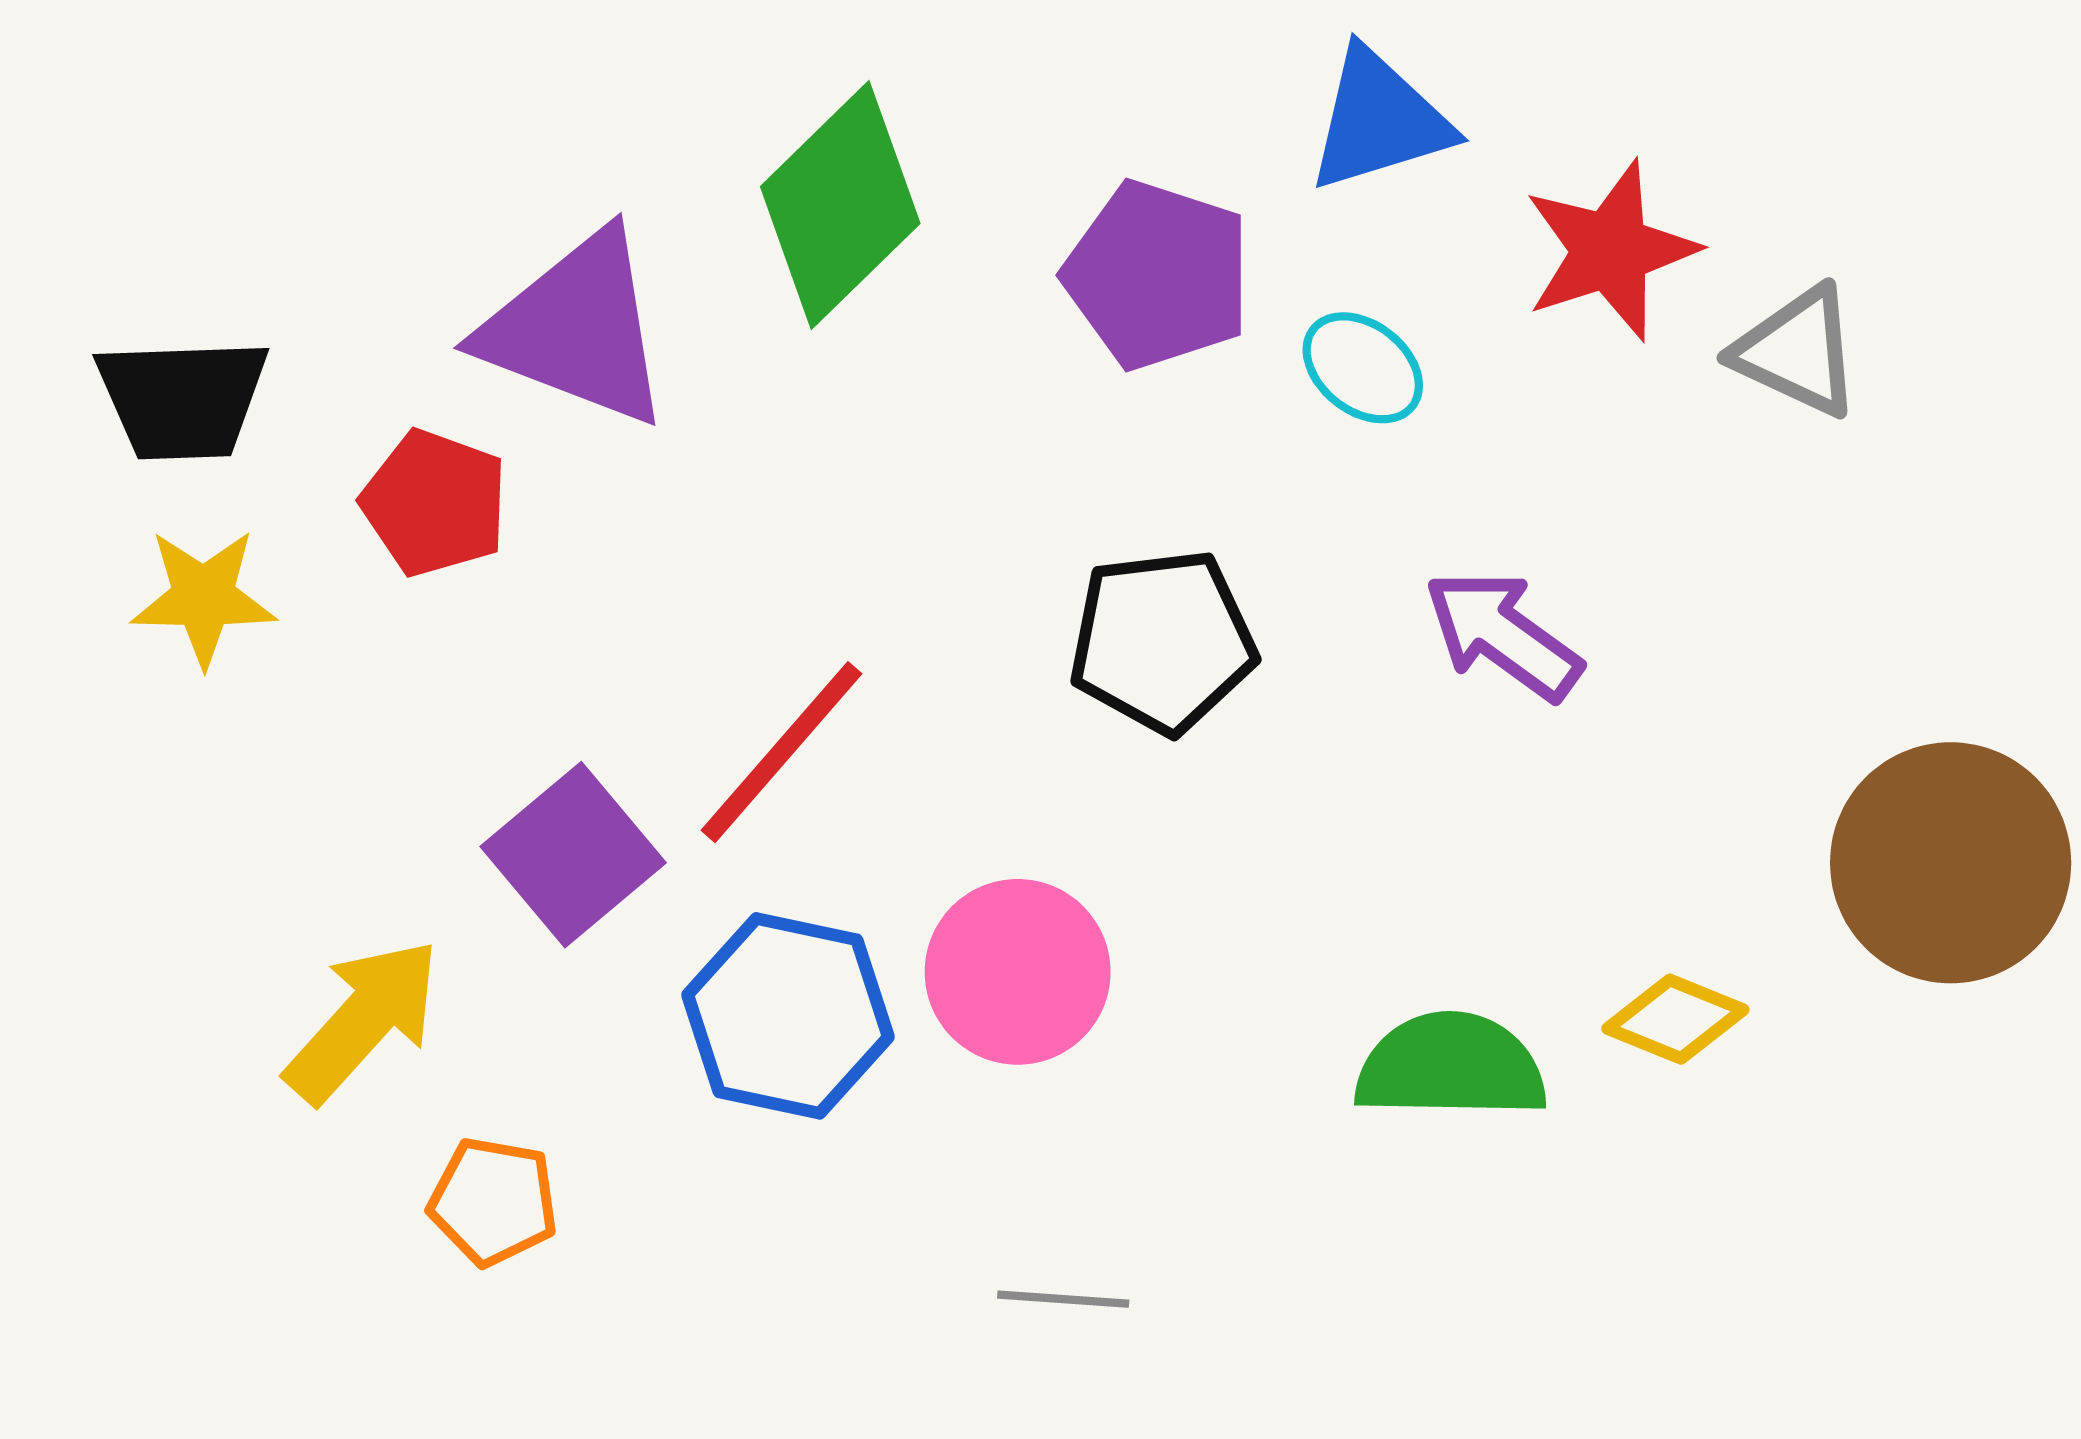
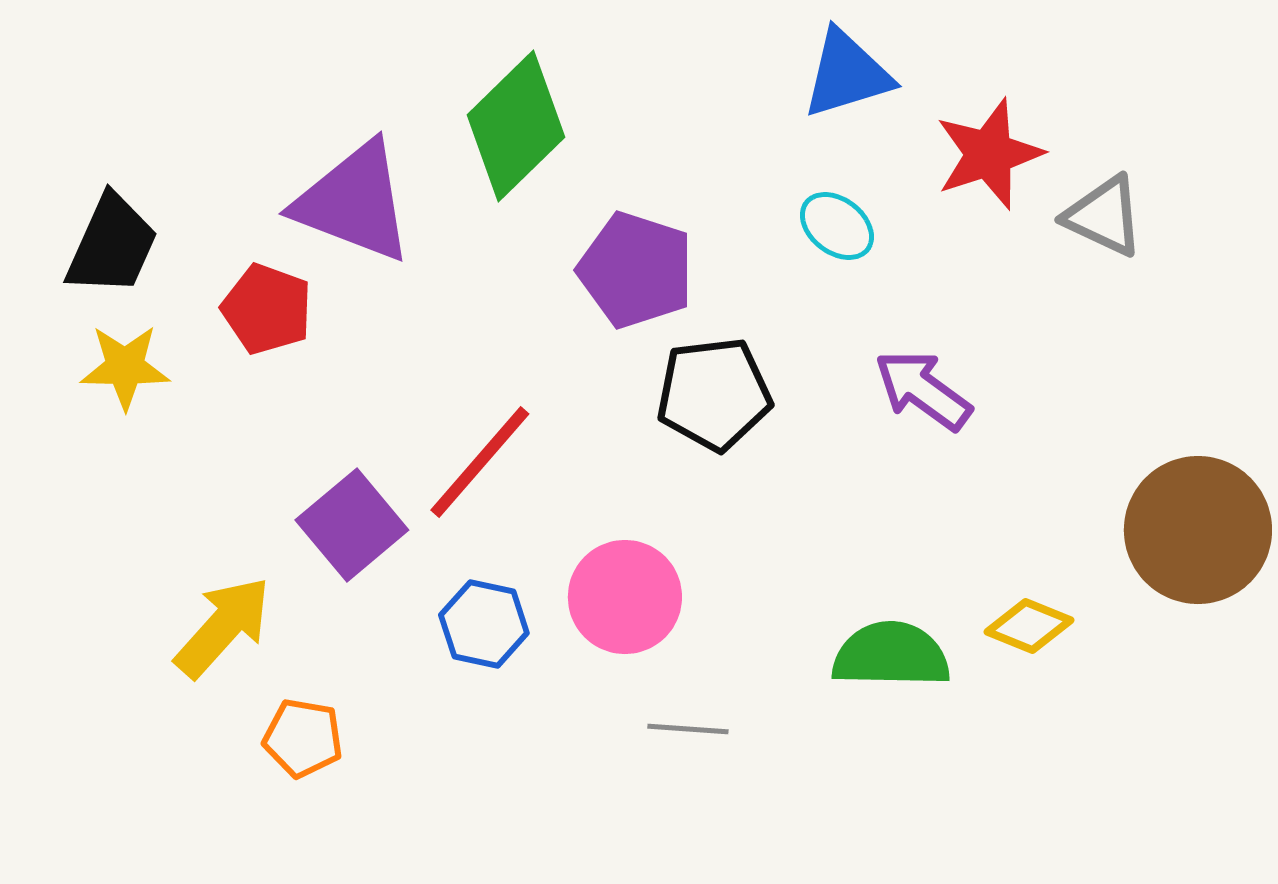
purple pentagon: (1158, 275) -> (636, 270), moved
black trapezoid: (182, 399) -> (112, 245), turned -64
blue hexagon: (788, 1016) -> (484, 624), size x0.7
gray line: (1063, 1299) -> (688, 729), moved

